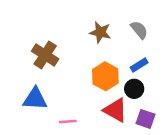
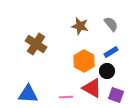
blue triangle: (35, 99) -> (28, 94), moved
pink line: (68, 121) -> (66, 97), moved

